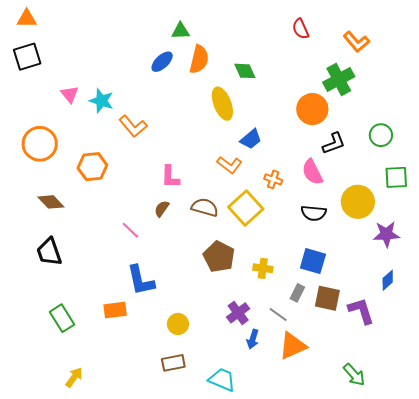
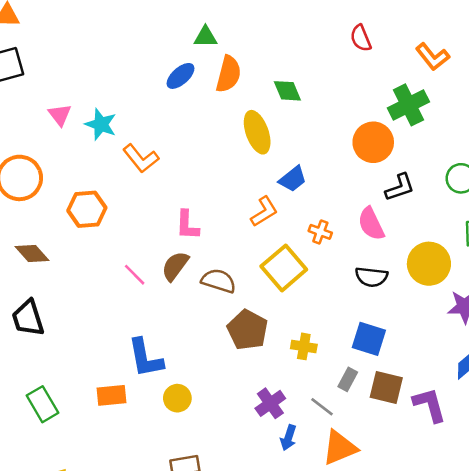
orange L-shape: (229, 165) -> (264, 211), turned -70
brown semicircle: (205, 207) -> (219, 281), moved
brown semicircle: (162, 209) -> (175, 266), size x1.4
pink line: (130, 230) -> (135, 275), moved
yellow circle: (178, 324) -> (177, 398), moved

